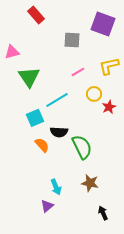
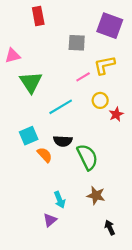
red rectangle: (36, 15) -> (38, 16), turned 30
yellow L-shape: (109, 66) -> (104, 65), moved
cyan square: (35, 118) -> (29, 136), moved

